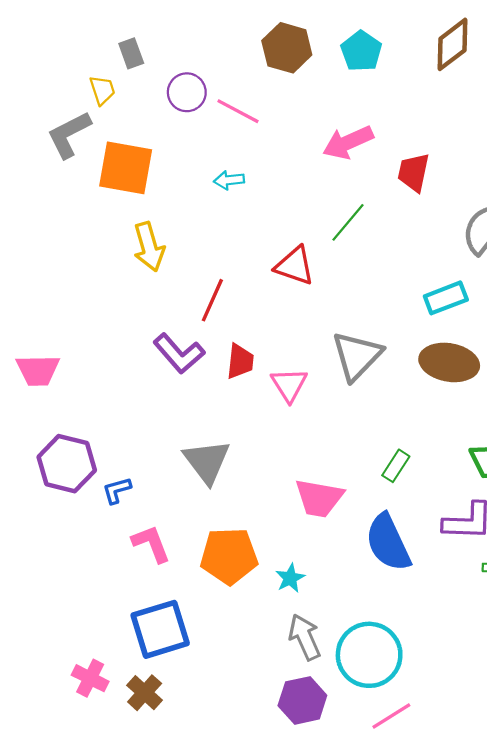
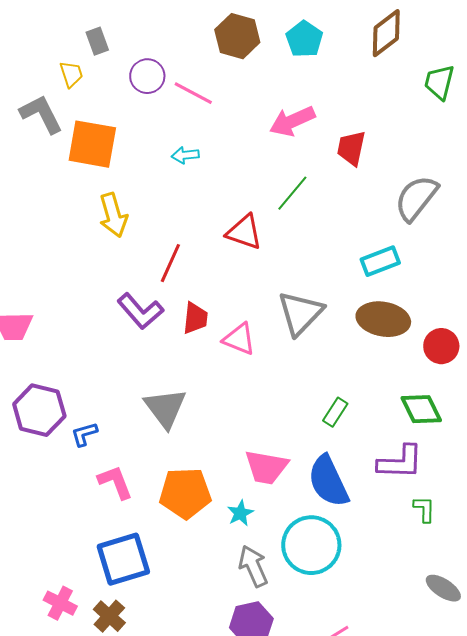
gray L-shape: (69, 135) -> (41, 114), turned 90
pink triangle: (289, 385) -> (239, 339), turned -36
pink trapezoid: (319, 498) -> (266, 467), moved
cyan circle: (369, 655) -> (311, 545), moved

